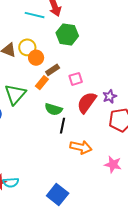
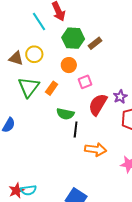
cyan line: (35, 15) -> (39, 21), turned 48
orange circle: (36, 58) -> (69, 65), moved
brown rectangle: (53, 70) -> (95, 43), moved
green triangle: (15, 94) -> (29, 87), moved

